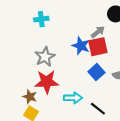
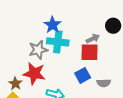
cyan cross: (41, 19) -> (58, 42), moved, size x1.5
blue star: (81, 46) -> (52, 25), moved

